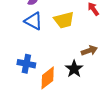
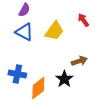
yellow trapezoid: (64, 20) -> (54, 31), turned -40

